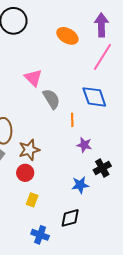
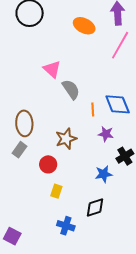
blue diamond: (94, 97) -> (118, 104), moved
brown star: (29, 150) -> (66, 139), moved

